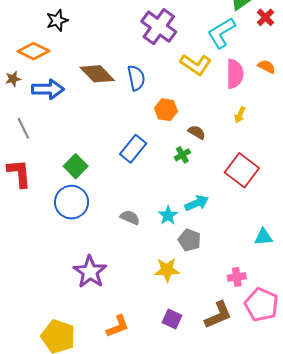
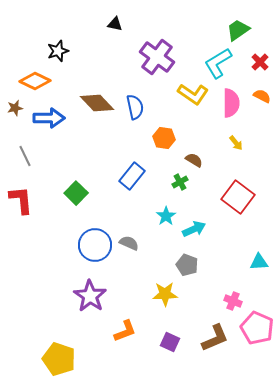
red cross: (265, 17) -> (260, 62), moved
yellow arrow: (240, 115) -> (236, 143), turned -63
blue circle: (72, 202) -> (95, 245), moved
cyan star: (168, 215) -> (166, 216), moved
pink cross: (237, 277) -> (233, 301), turned 30
orange L-shape: (118, 326) -> (125, 331), moved

